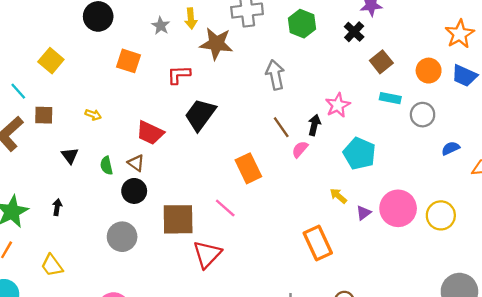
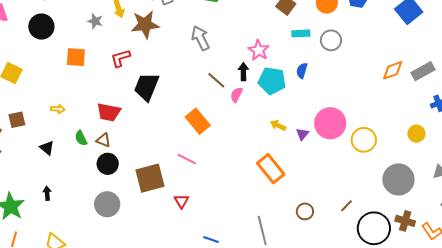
blue semicircle: (451, 148) -> (302, 71), moved, turned -35
cyan pentagon: (359, 153) -> (272, 81), moved
green semicircle: (106, 166) -> (81, 138), moved
yellow circle: (441, 215) -> (364, 140), moved
red triangle: (207, 254) -> (181, 201), size x0.6

